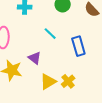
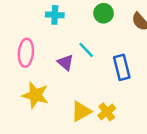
purple triangle: (35, 58) -> (65, 62), moved

